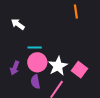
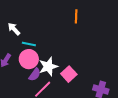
white arrow: (18, 24) -> (14, 29), moved
purple semicircle: (35, 82) -> (35, 75), moved, turned -144

